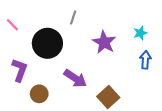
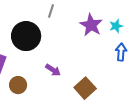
purple star: (104, 42) -> (91, 25), moved
purple arrow: (75, 78) -> (53, 70), size x0.7

